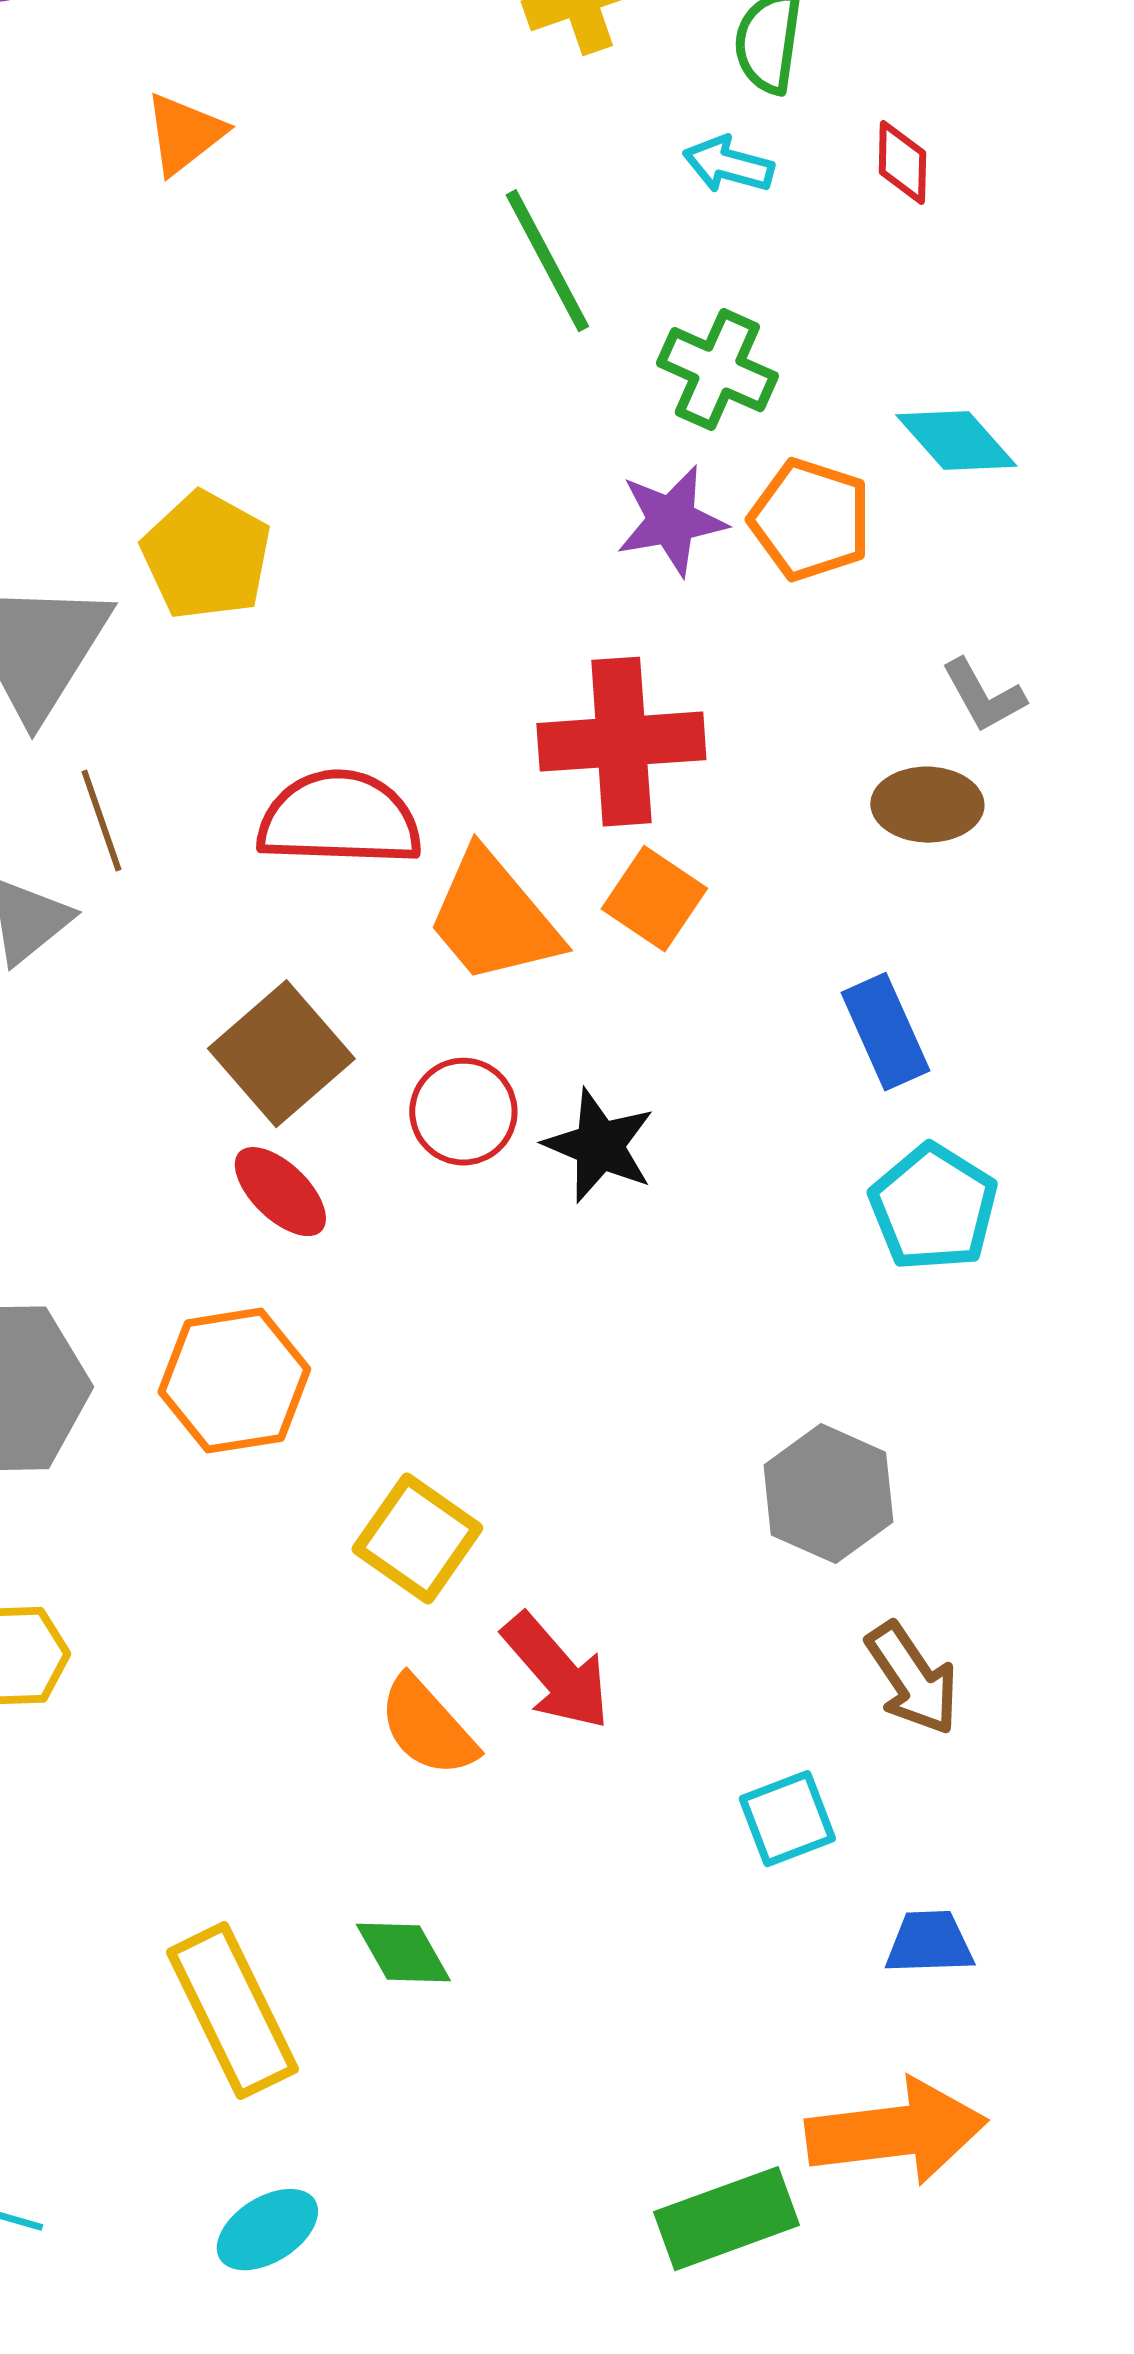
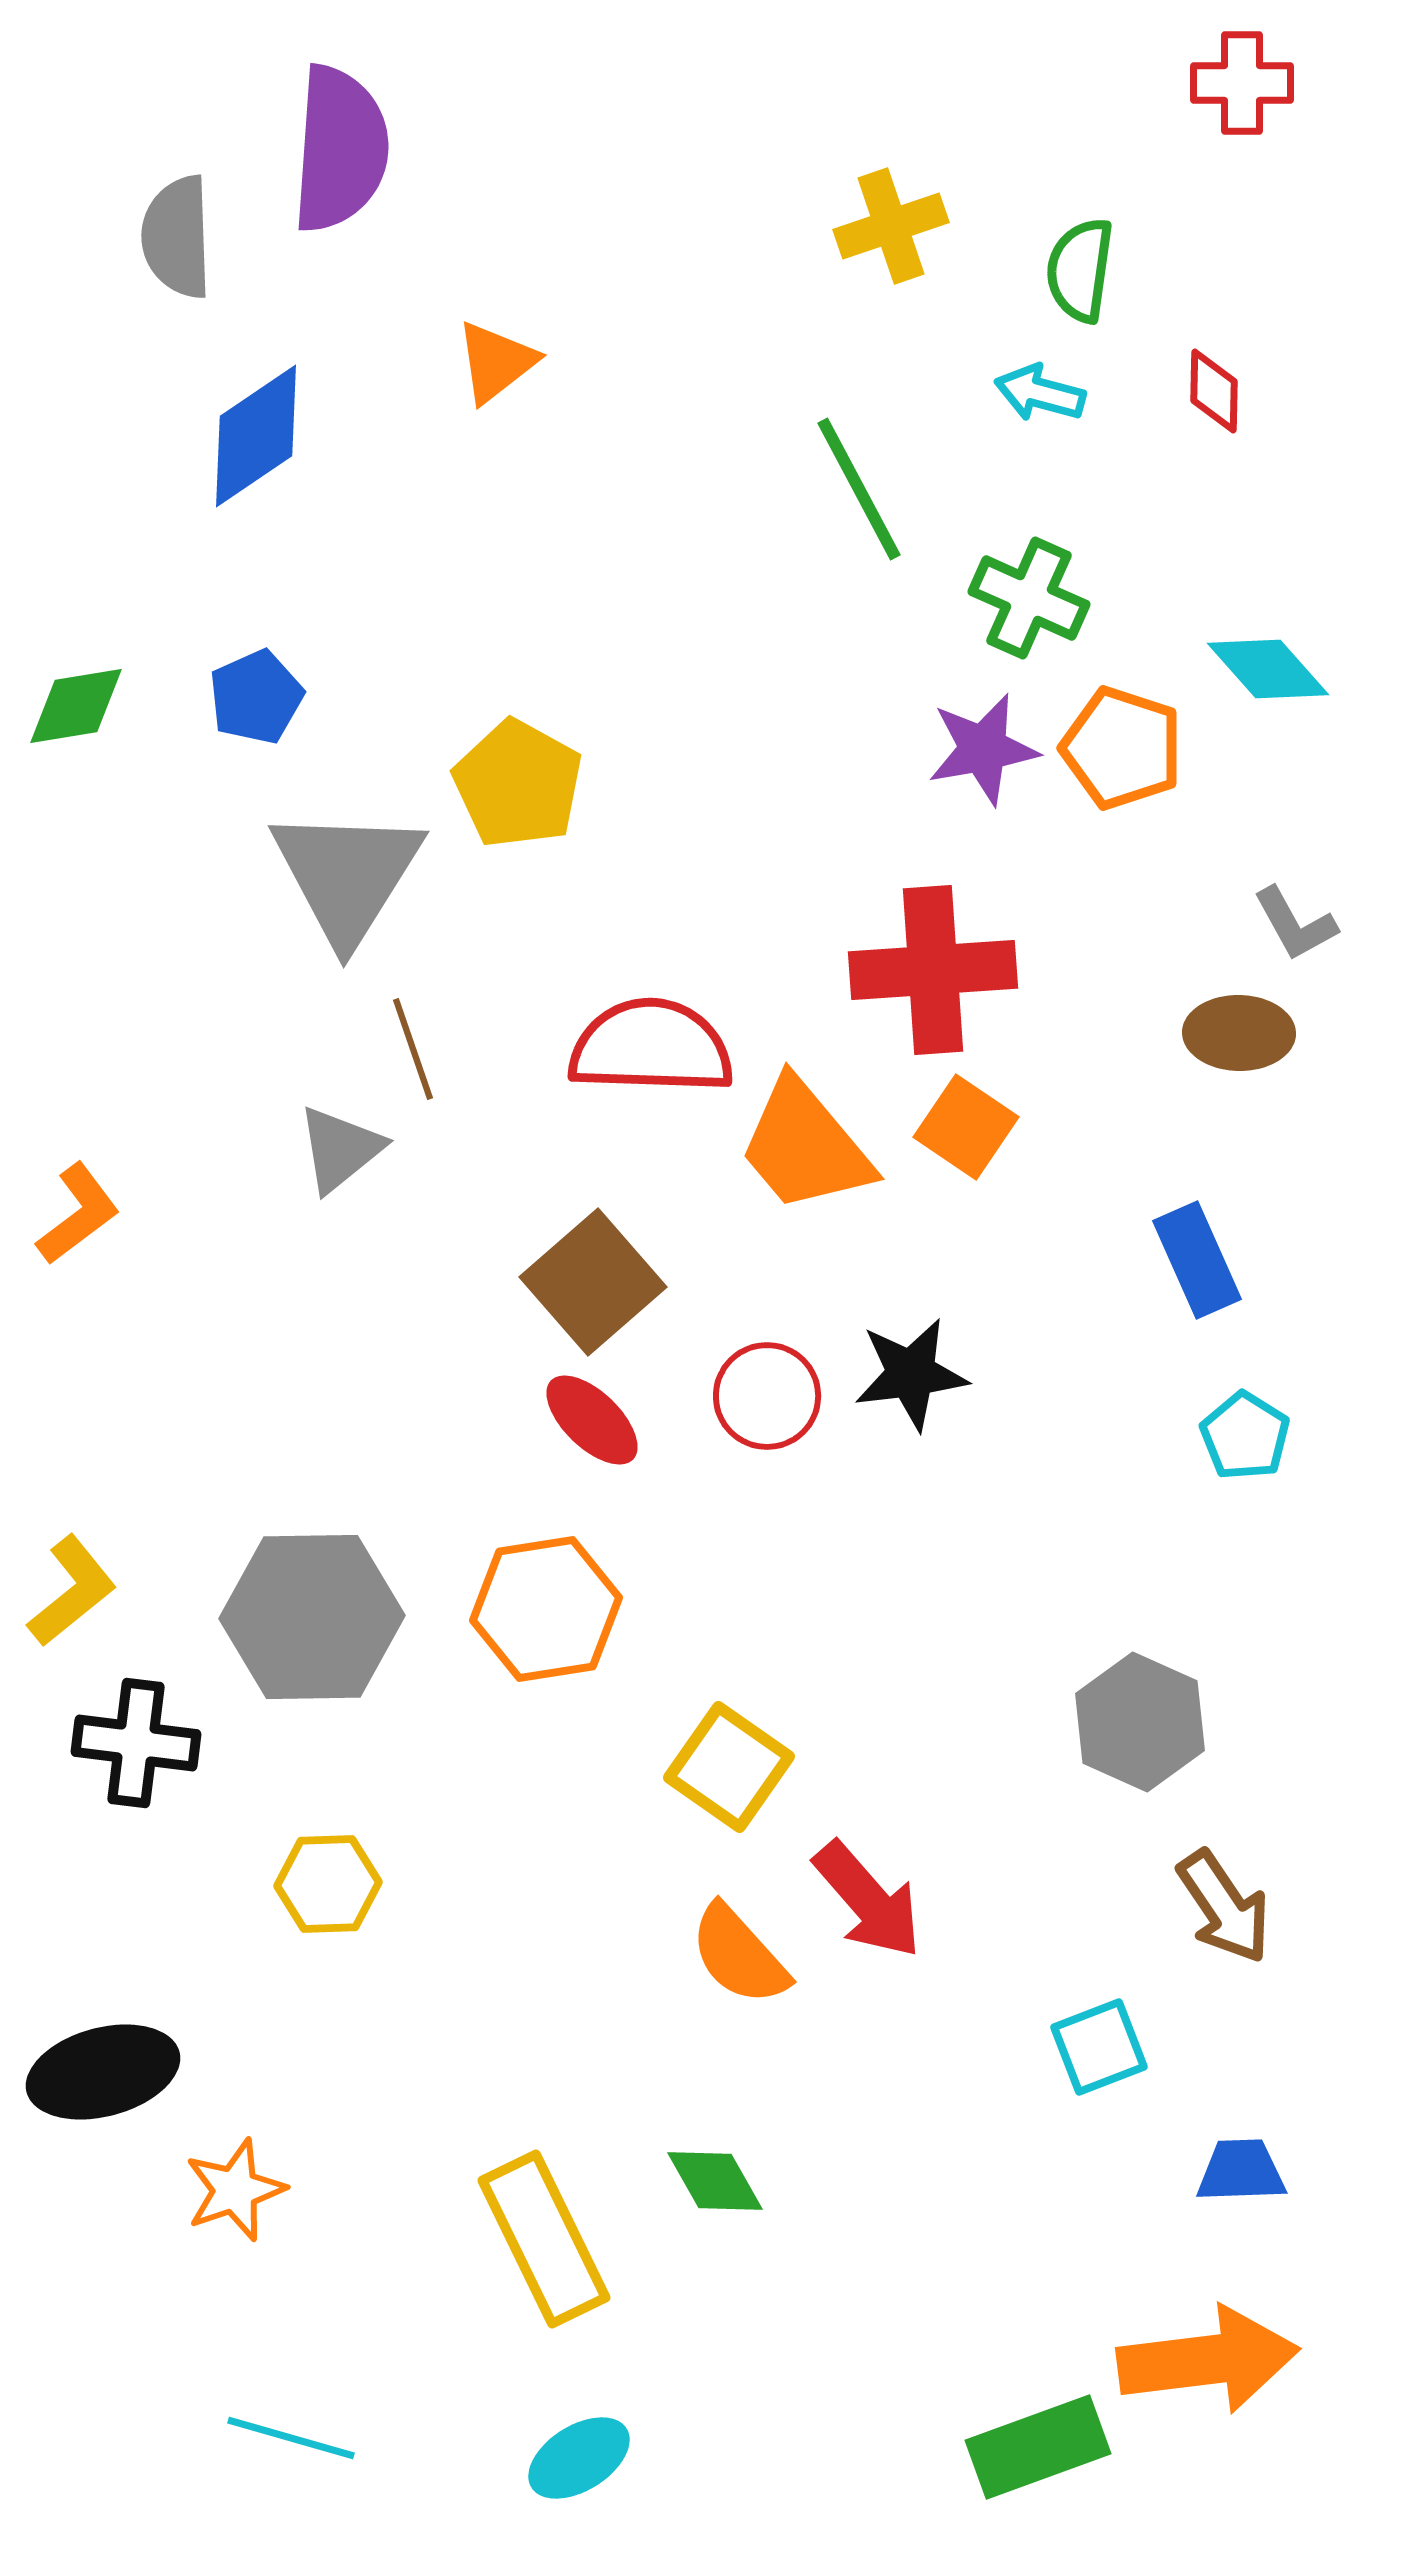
red circle: (463, 1112) -> (767, 1396), moved
black star: (599, 1146) -> (911, 1374), turned -30
cyan pentagon: (933, 1208) -> (1245, 1436), size x0.7

